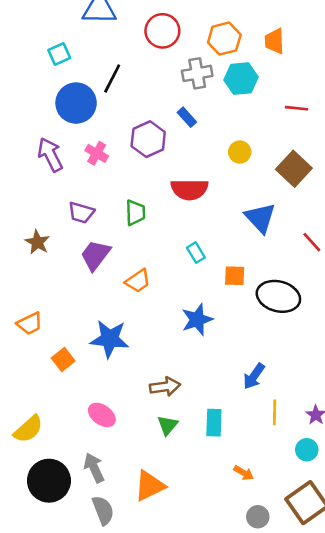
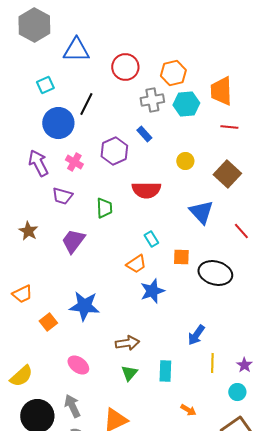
orange trapezoid: (275, 41) -> (221, 91), moved, size x1.4
purple trapezoid: (81, 213) -> (62, 196), moved
orange trapezoid: (138, 281) -> (136, 264), moved

